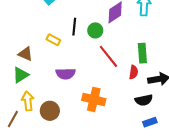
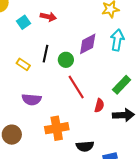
green rectangle: (142, 53) -> (122, 85), moved, turned 42
orange cross: (94, 99) -> (57, 128), turned -30
black semicircle: (144, 100) -> (85, 146), moved

